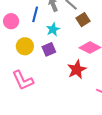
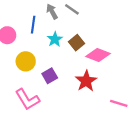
brown square: (83, 20) -> (77, 43), moved
purple square: (49, 49) -> (50, 76), moved

